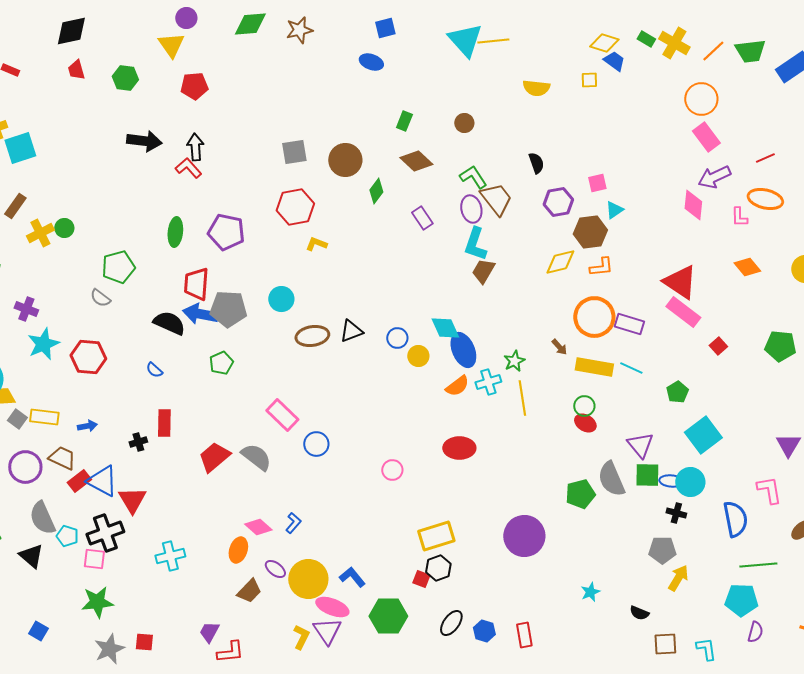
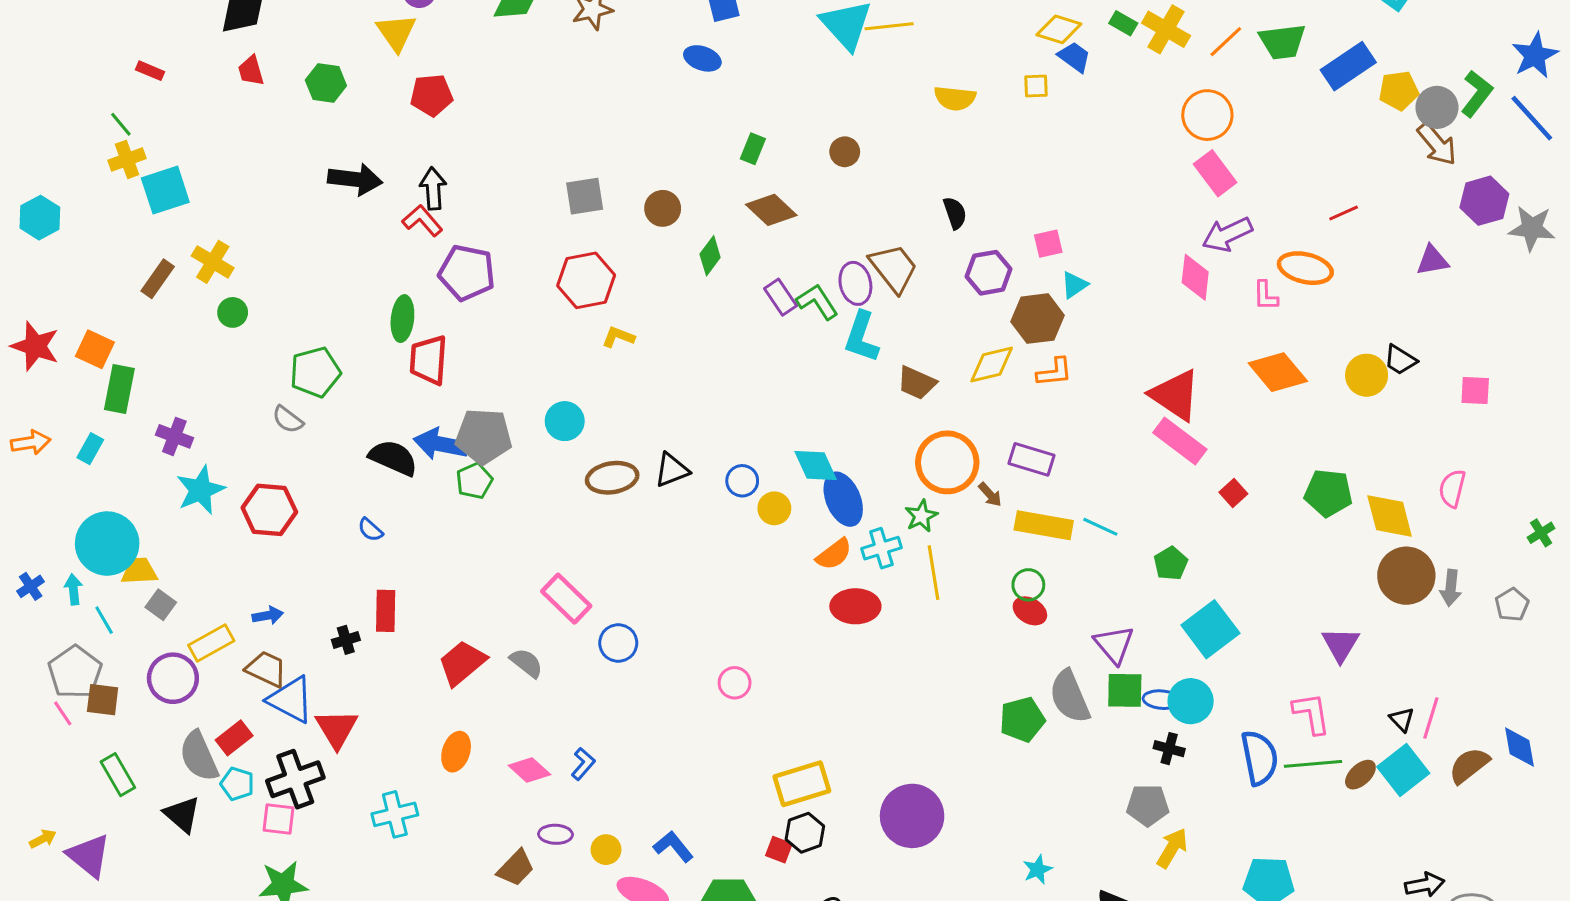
red line: (765, 158) -> (1344, 213), moved
brown circle: (345, 160) -> (663, 208), size x0.7
green L-shape: (473, 177) -> (817, 302), moved
purple pentagon: (226, 232) -> (467, 273), moved
yellow cross: (40, 233) -> (213, 262), moved, turned -32
orange diamond: (747, 267) -> (1278, 372), size x1.4
brown trapezoid: (483, 271) -> (917, 383), moved, turned -96
red trapezoid: (196, 284) -> (428, 360), moved
orange circle: (594, 317) -> (947, 462), moved
purple rectangle: (629, 324) -> (1031, 459), moved
green pentagon: (221, 363) -> (474, 481), moved
yellow rectangle: (44, 417) -> (211, 643), moved, turned -36
red ellipse: (459, 448) -> (855, 606), moved
gray semicircle: (256, 457) -> (526, 663), size x0.7
brown trapezoid: (62, 458) -> (266, 669), moved
red rectangle: (79, 481) -> (234, 738), moved
purple circle: (524, 536) -> (912, 816), moved
orange ellipse: (238, 550) -> (456, 752), moved
green line: (758, 565) -> (1313, 764), moved
purple ellipse: (275, 569) -> (556, 834), turned -35
yellow circle: (308, 579) -> (606, 850), size x0.5

